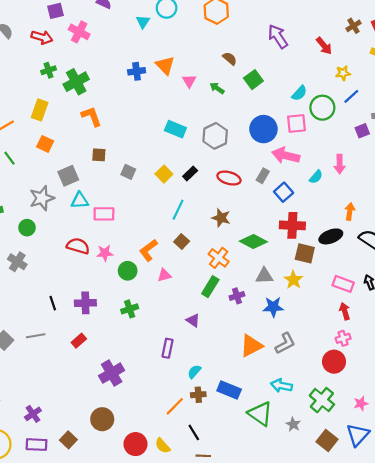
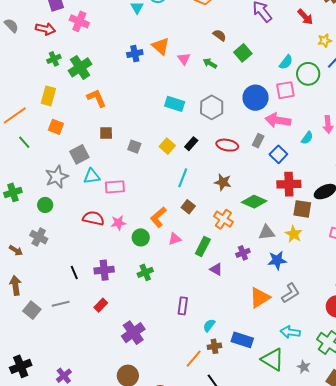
green rectangle: (210, 287) -> (203, 246), moved
purple triangle: (193, 320) -> (216, 269), moved

